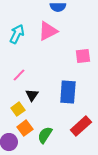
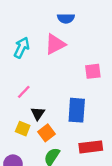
yellow square: (18, 109) -> (23, 129), turned -32
red rectangle: (81, 126) -> (91, 147), turned 35
orange square: (25, 128) -> (46, 133), moved

